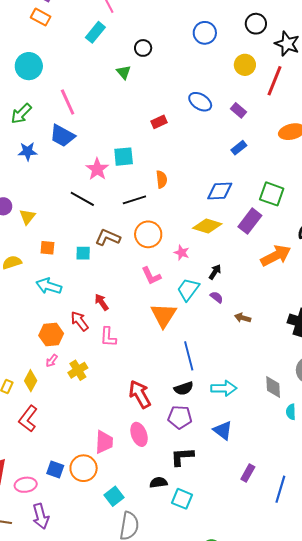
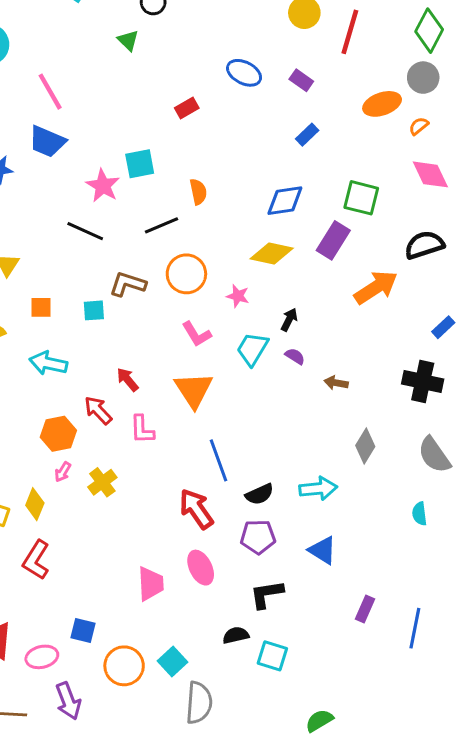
orange triangle: (164, 315) -> (194, 390), moved
blue line: (189, 356) -> (218, 460), moved
gray diamond: (273, 387) -> (365, 446), moved, turned 40
orange circle: (84, 468) -> (124, 666), moved

